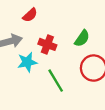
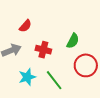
cyan star: (27, 62) -> (27, 77), moved

